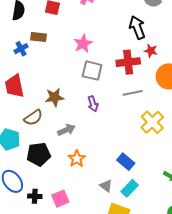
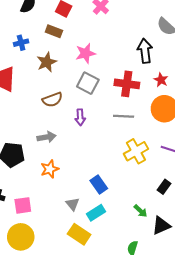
brown rectangle: (39, 37) -> (54, 31), moved
red star: (151, 51) -> (161, 80), moved
brown star: (55, 97) -> (47, 62), moved, turned -30
brown semicircle: (33, 118) -> (52, 100), moved

